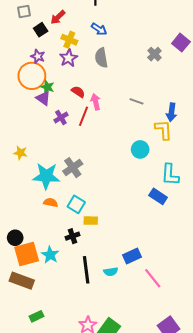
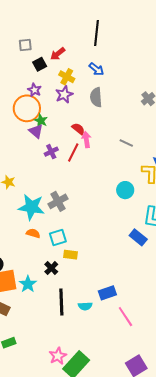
red semicircle: (78, 92) -> (78, 129), moved
cyan square: (76, 204) -> (58, 237), turned 36
black cross: (72, 236) -> (51, 268), turned -32

